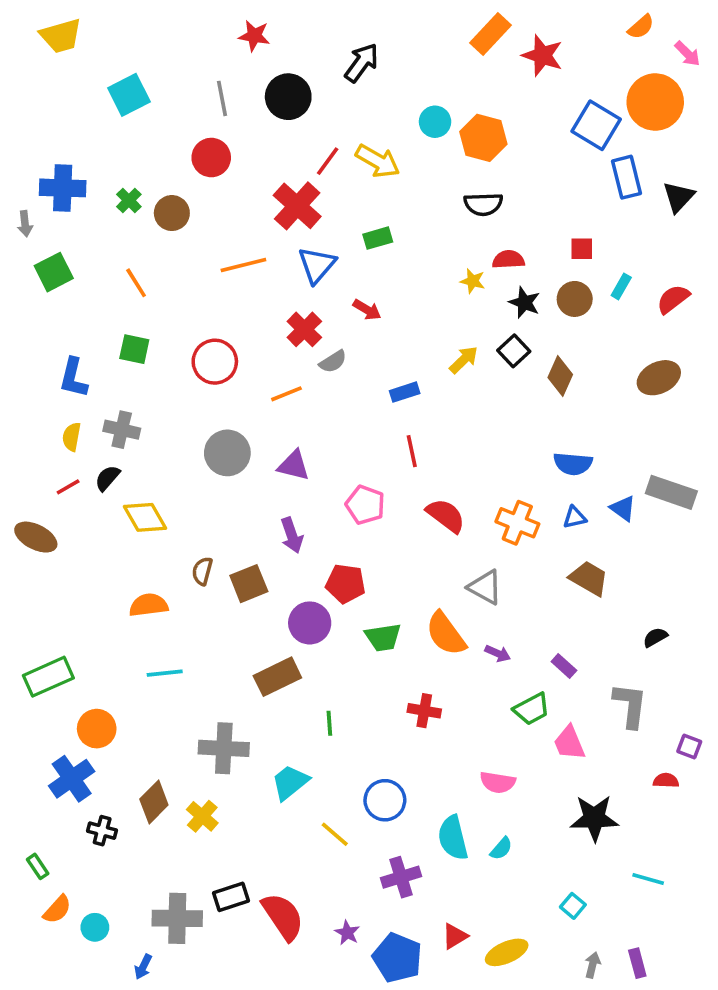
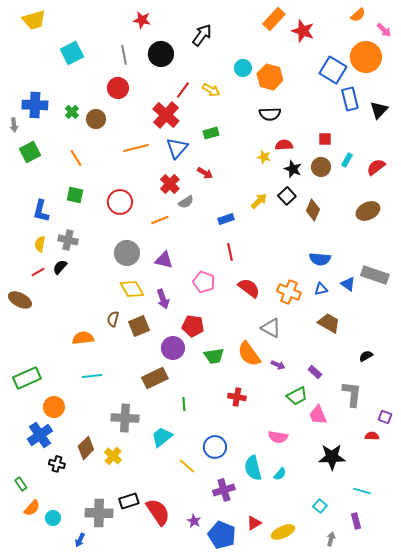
yellow arrow: (378, 161) -> (211, 90), size x0.7
yellow diamond: (145, 517) -> (132, 289), moved
purple rectangle: (637, 963) -> (356, 521), moved

